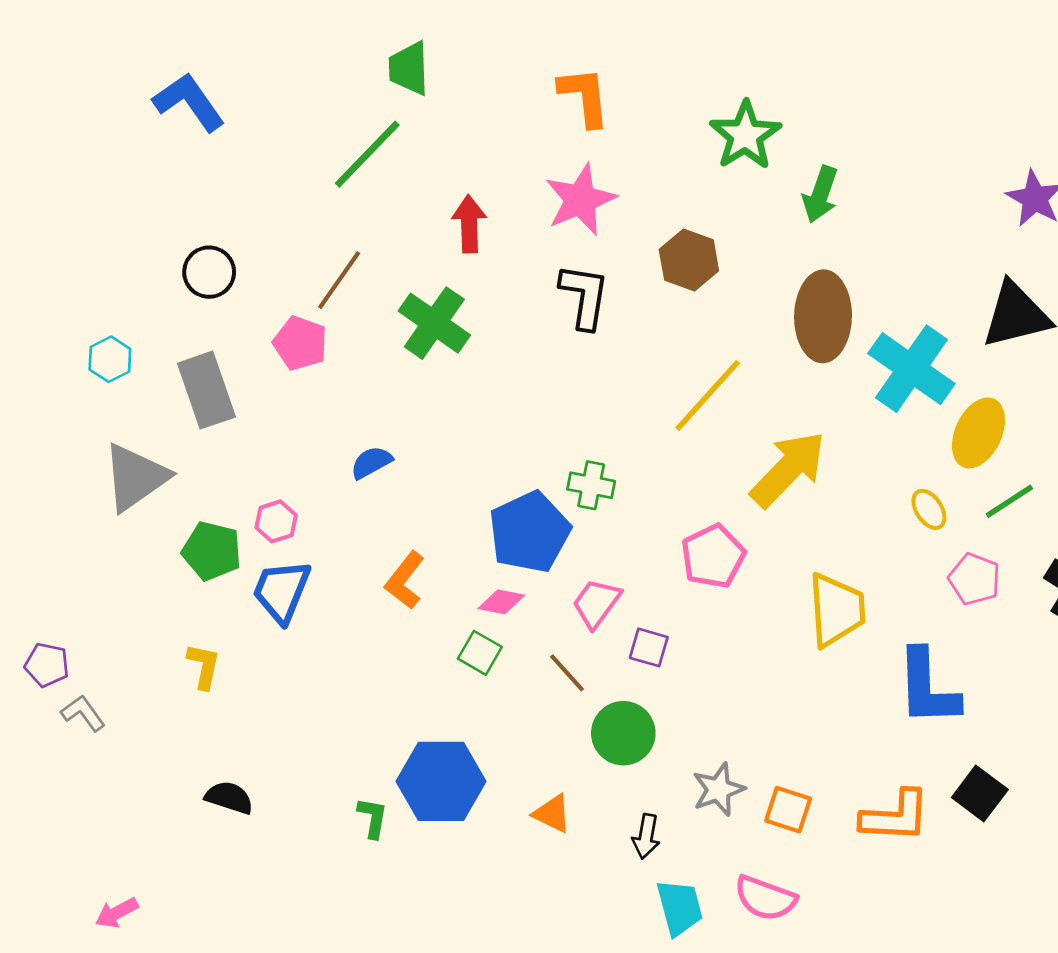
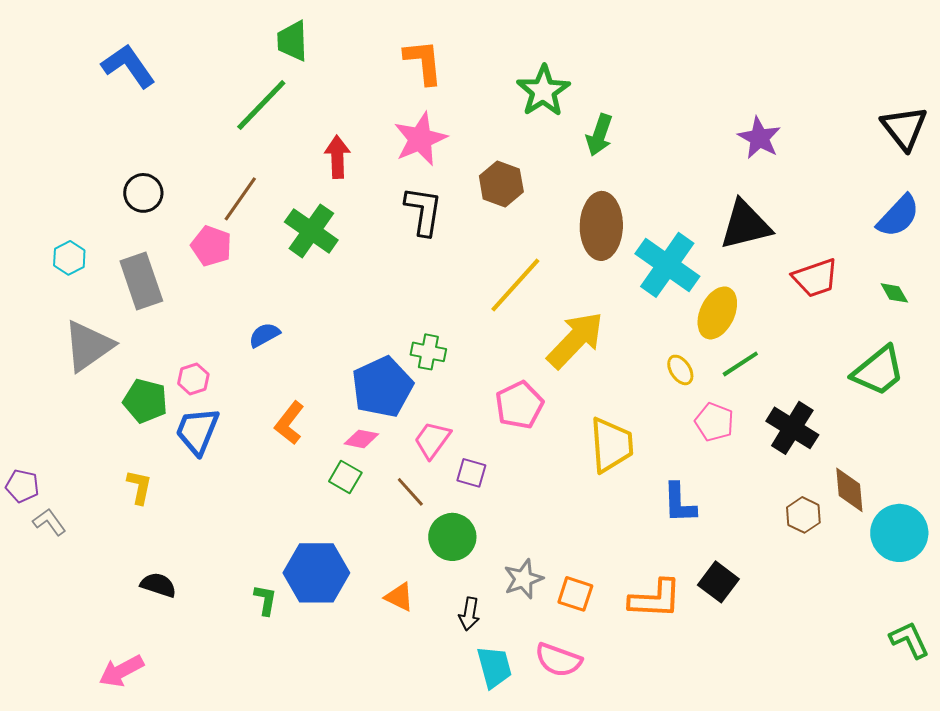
blue L-shape: (928, 688) -> (679, 503), size x0.7
pink arrow: (117, 913) -> (121, 671), moved, size x1.4

